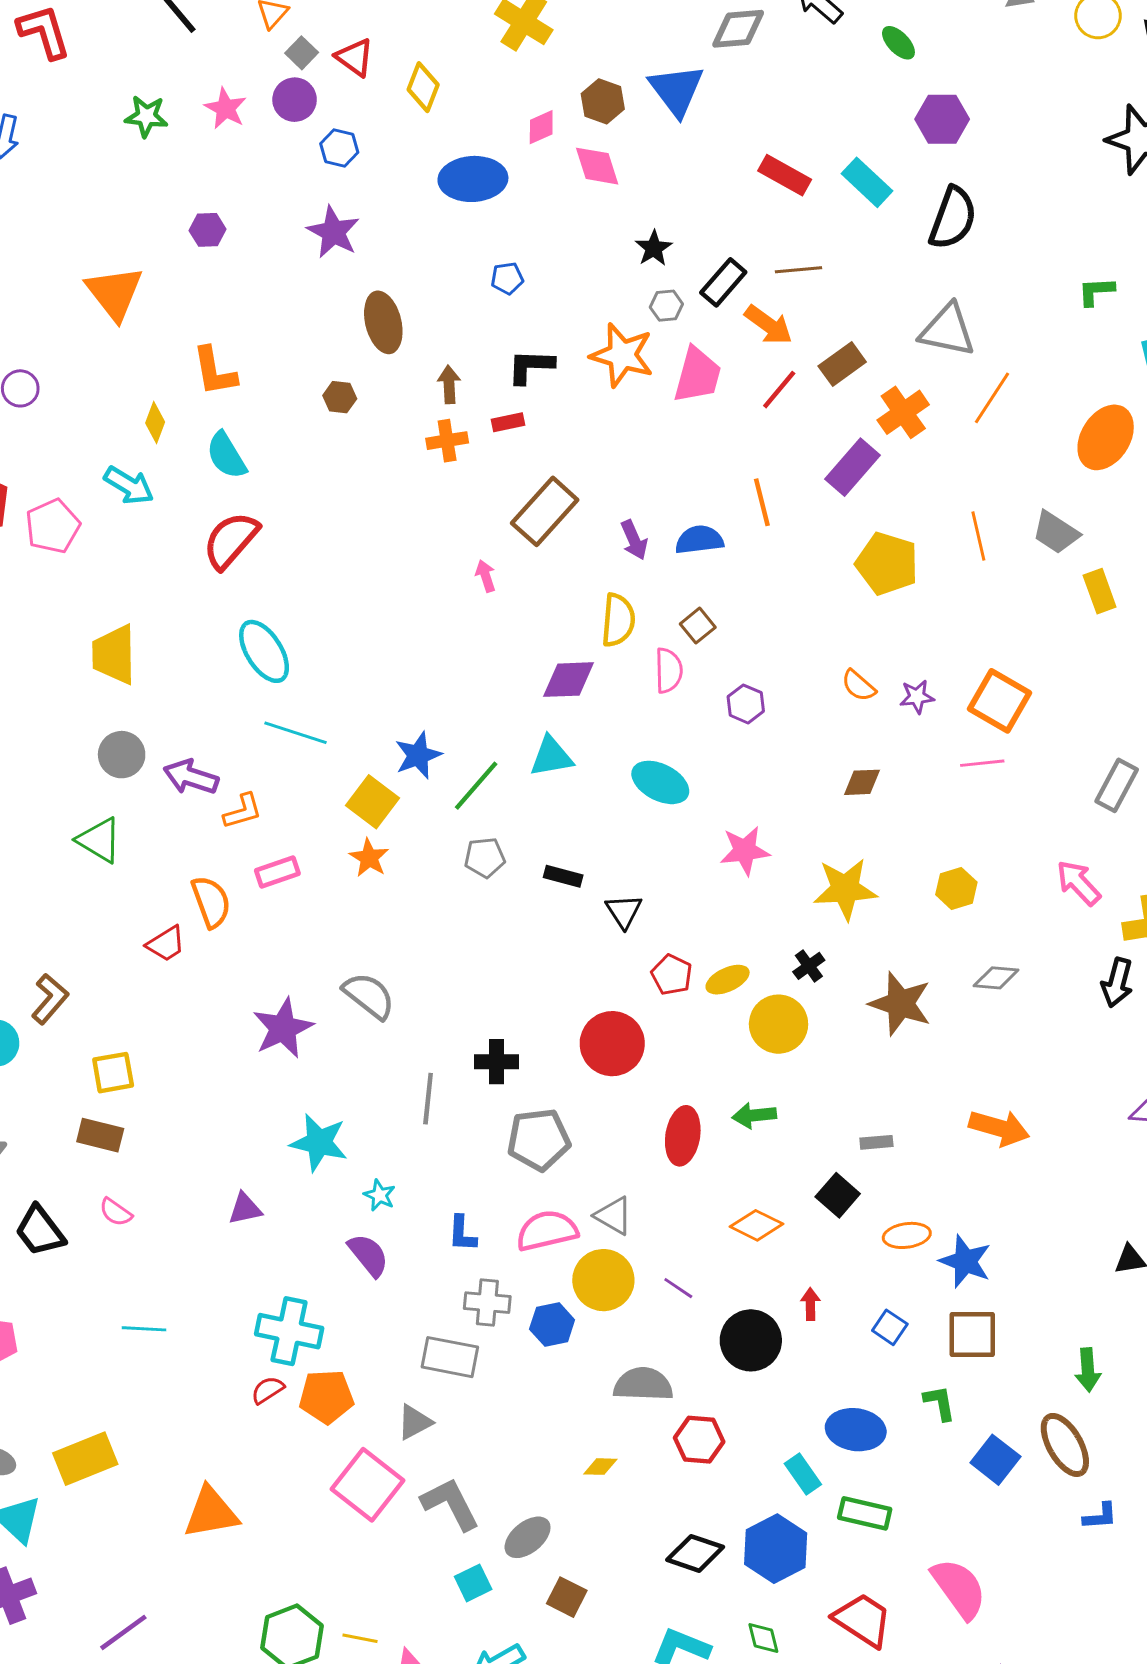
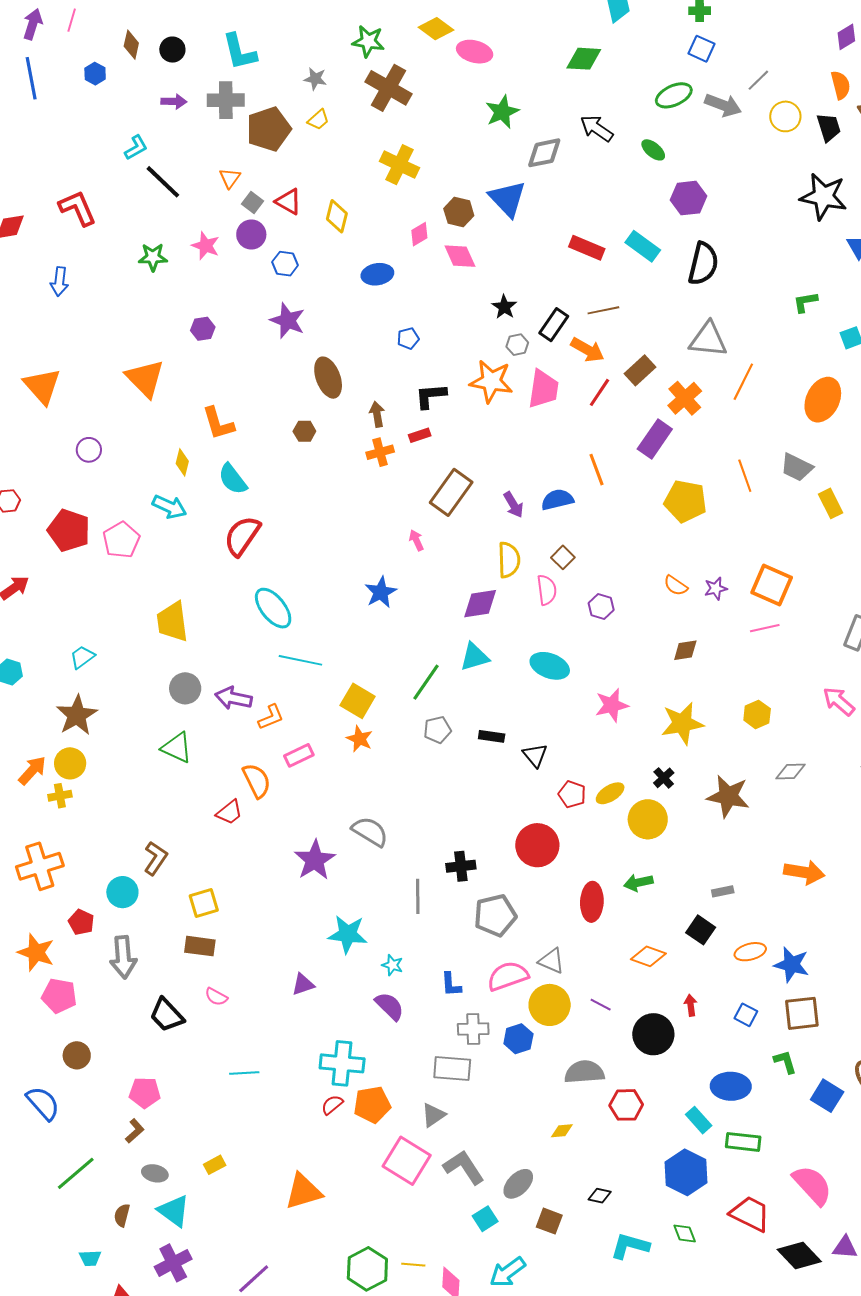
blue ellipse: (473, 179) -> (377, 274), size x0.7
blue star: (418, 755) -> (381, 592), moved
yellow rectangle: (85, 1459) -> (215, 1165), size x0.5
black diamond: (695, 1553) -> (600, 1196), moved, size x0.6

